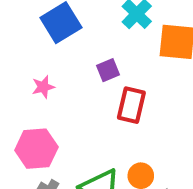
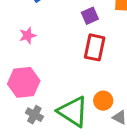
purple square: (108, 70) -> (90, 16), moved

